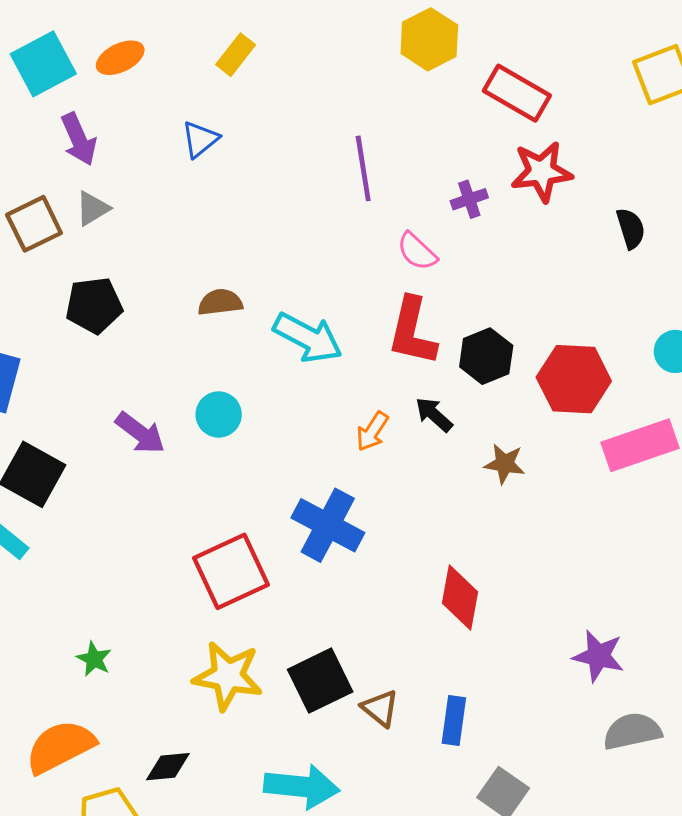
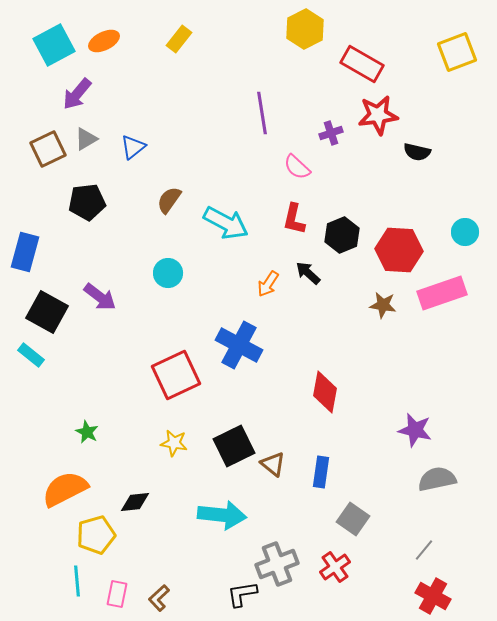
purple arrow: (79, 139) -> (77, 94), turned 64
blue triangle: (200, 139) -> (133, 147), moved
black semicircle: (631, 228) -> (417, 152), moved, turned 120
brown semicircle: (220, 302) -> (169, 200), turned -48
red L-shape: (412, 331) -> (294, 219), size x0.7
purple arrow: (140, 433) -> (100, 297), moved
brown star: (505, 464) -> (383, 305), moved
yellow star: (228, 676) -> (174, 443), size x0.6

